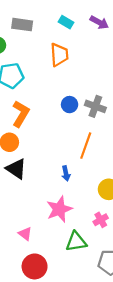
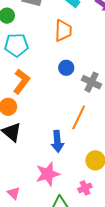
blue circle: (70, 105) -> (66, 68), moved
blue arrow: (66, 173) -> (57, 141), size x1.5

